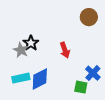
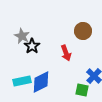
brown circle: (89, 17) -> (83, 31), moved
gray star: (21, 50) -> (22, 36), moved

